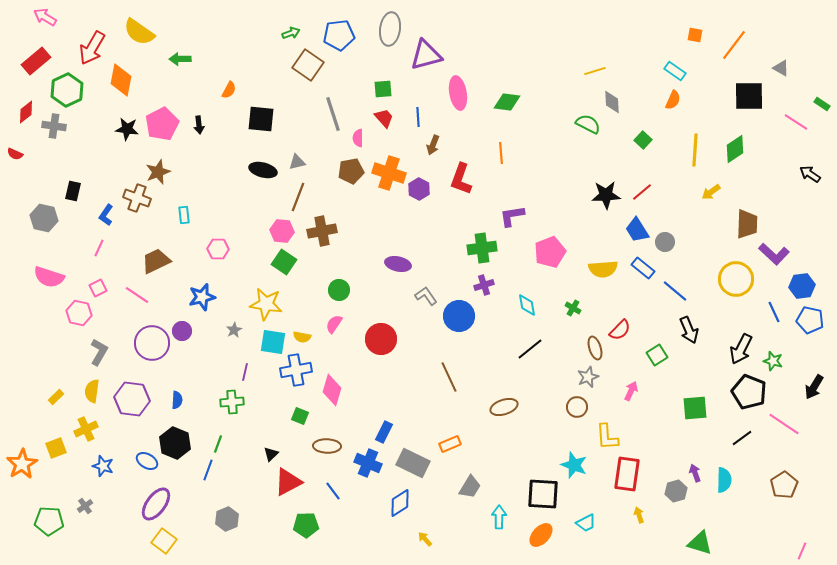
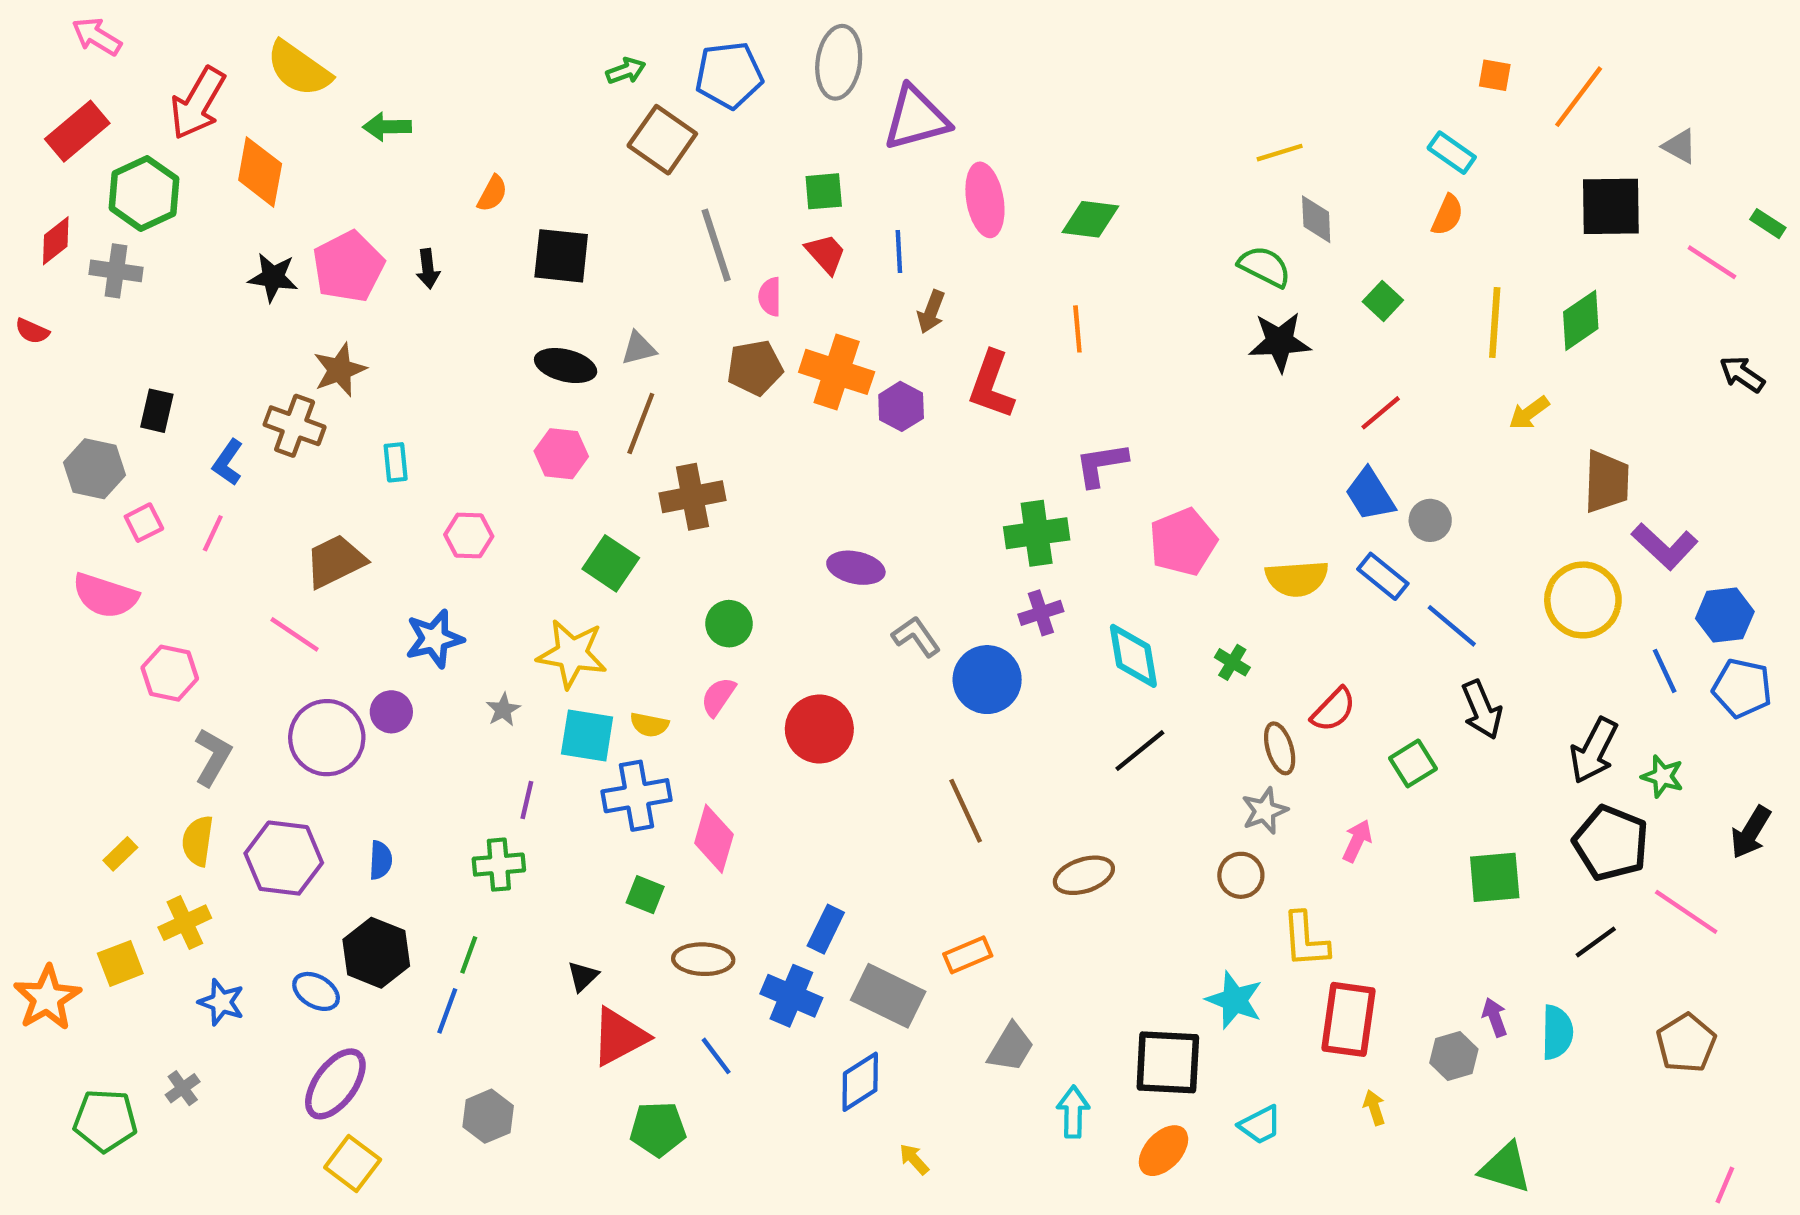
black star: (606, 195) -> (1280, 342), moved
pink hexagon: (282, 231) -> (561, 454), moved
pink square: (98, 288) -> (144, 523), moved
cyan diamond: (527, 305) -> (1133, 656), size x1.4

